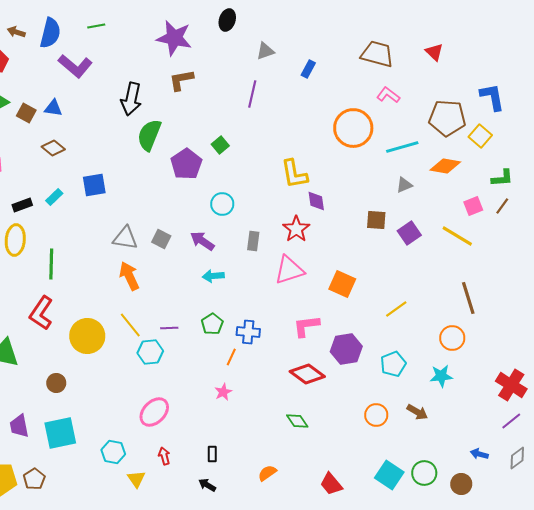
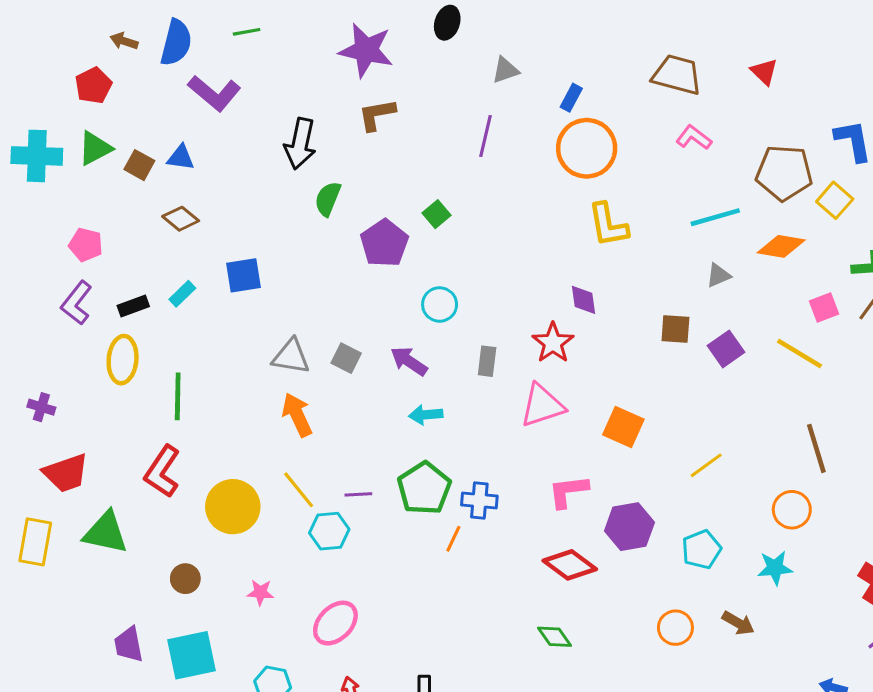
orange circle: (353, 128) -> (587, 148), moved
green semicircle: (149, 135) -> (328, 199), size x0.7
yellow L-shape: (294, 174) -> (608, 225), moved
green pentagon: (212, 324) -> (424, 488), size x1.6
pink star: (223, 392) -> (260, 592), moved, turned 30

